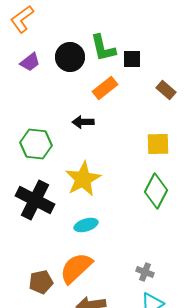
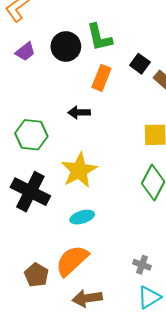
black square: (132, 59) -> (140, 64), moved, turned 36
orange rectangle: (105, 88) -> (101, 78), turned -30
brown pentagon: (41, 282) -> (36, 275), turned -30

